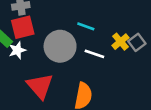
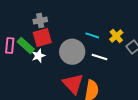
yellow cross: (120, 42) -> (116, 36), moved
red triangle: (40, 86) -> (73, 84), moved

